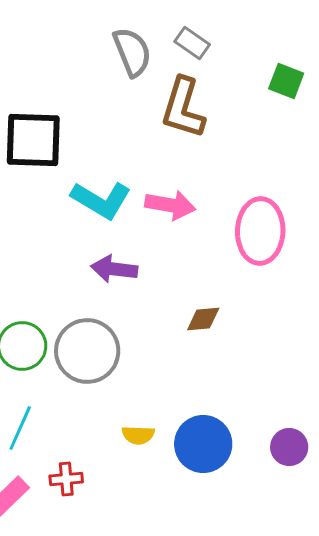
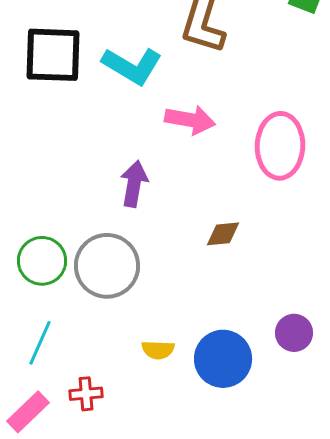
cyan L-shape: (101, 200) -> (132, 66), moved
purple arrow: (114, 269) -> (134, 184), turned 93
purple circle: (289, 447) -> (294, 333), moved

